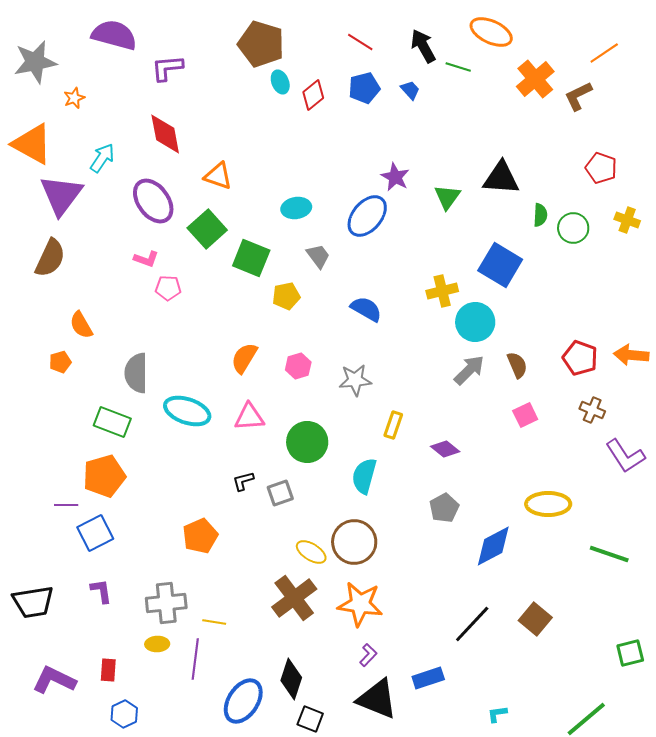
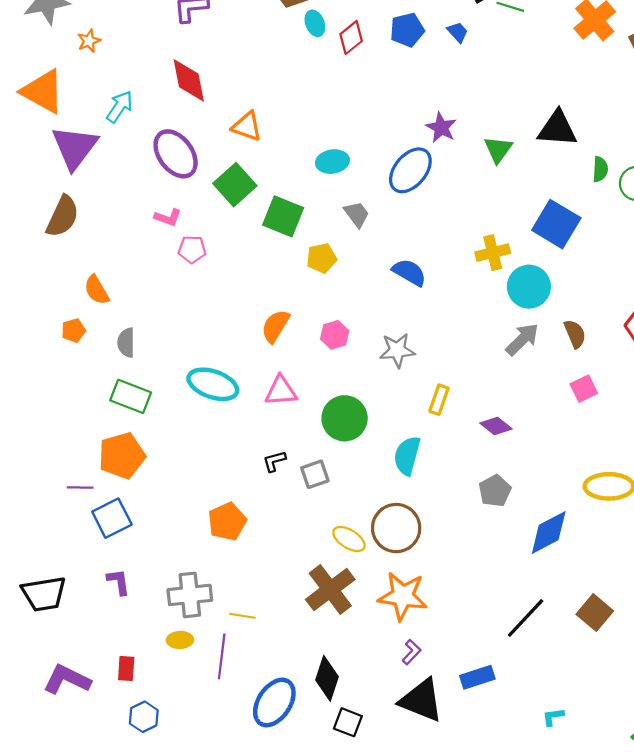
gray semicircle: (136, 373) -> (126, 343), moved, size x0.7

